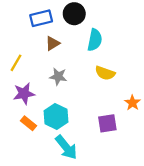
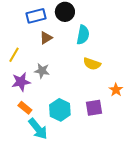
gray star: (58, 76) -> (42, 71), moved
cyan hexagon: (56, 116) -> (60, 110), moved
cyan arrow: (66, 147) -> (38, 129), moved

